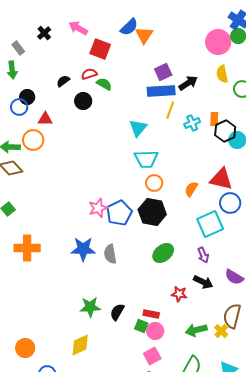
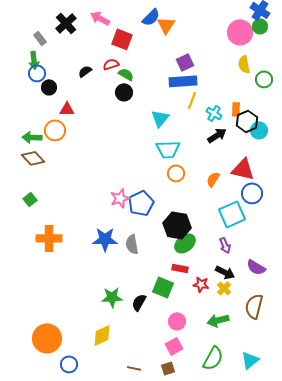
black cross: (44, 33) -> (66, 23), size x1.5
black arrow: (188, 83) -> (217, 135), moved
black circle: (83, 101) -> (124, 92), moved
blue circle: (19, 107) -> (37, 73), moved
cyan cross: (192, 123) -> (214, 113), turned -35
black hexagon: (152, 212) -> (177, 225), moved
red rectangle: (151, 314) -> (180, 268), moved
green square: (141, 326) -> (163, 287), moved, size x1.5
yellow cross: (221, 331) -> (224, 288), moved
orange circle: (25, 348) -> (47, 338), size x1.5

